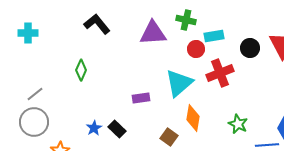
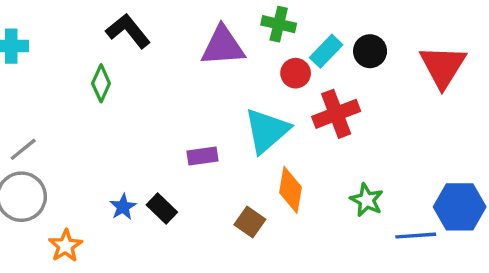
cyan rectangle: (214, 36) -> (326, 51), turned -36
black circle: (250, 48) -> (370, 51), moved
green diamond: (81, 70) -> (101, 83), moved

